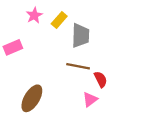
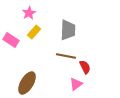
yellow rectangle: (59, 20) -> (34, 32), moved
pink rectangle: (13, 47) -> (11, 40), turned 56

